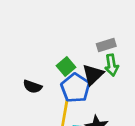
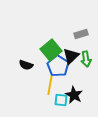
green arrow: (112, 65) -> (86, 59), moved
green square: (66, 66) -> (51, 50), size x1.5

